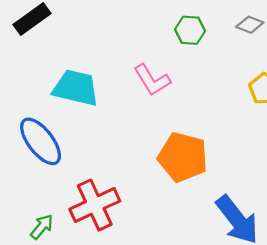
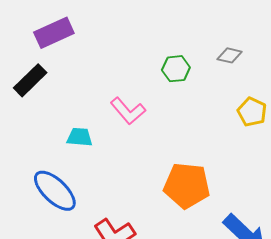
pink L-shape: (152, 80) -> (128, 111), moved
cyan trapezoid: (76, 88) -> (80, 137), size x0.6

